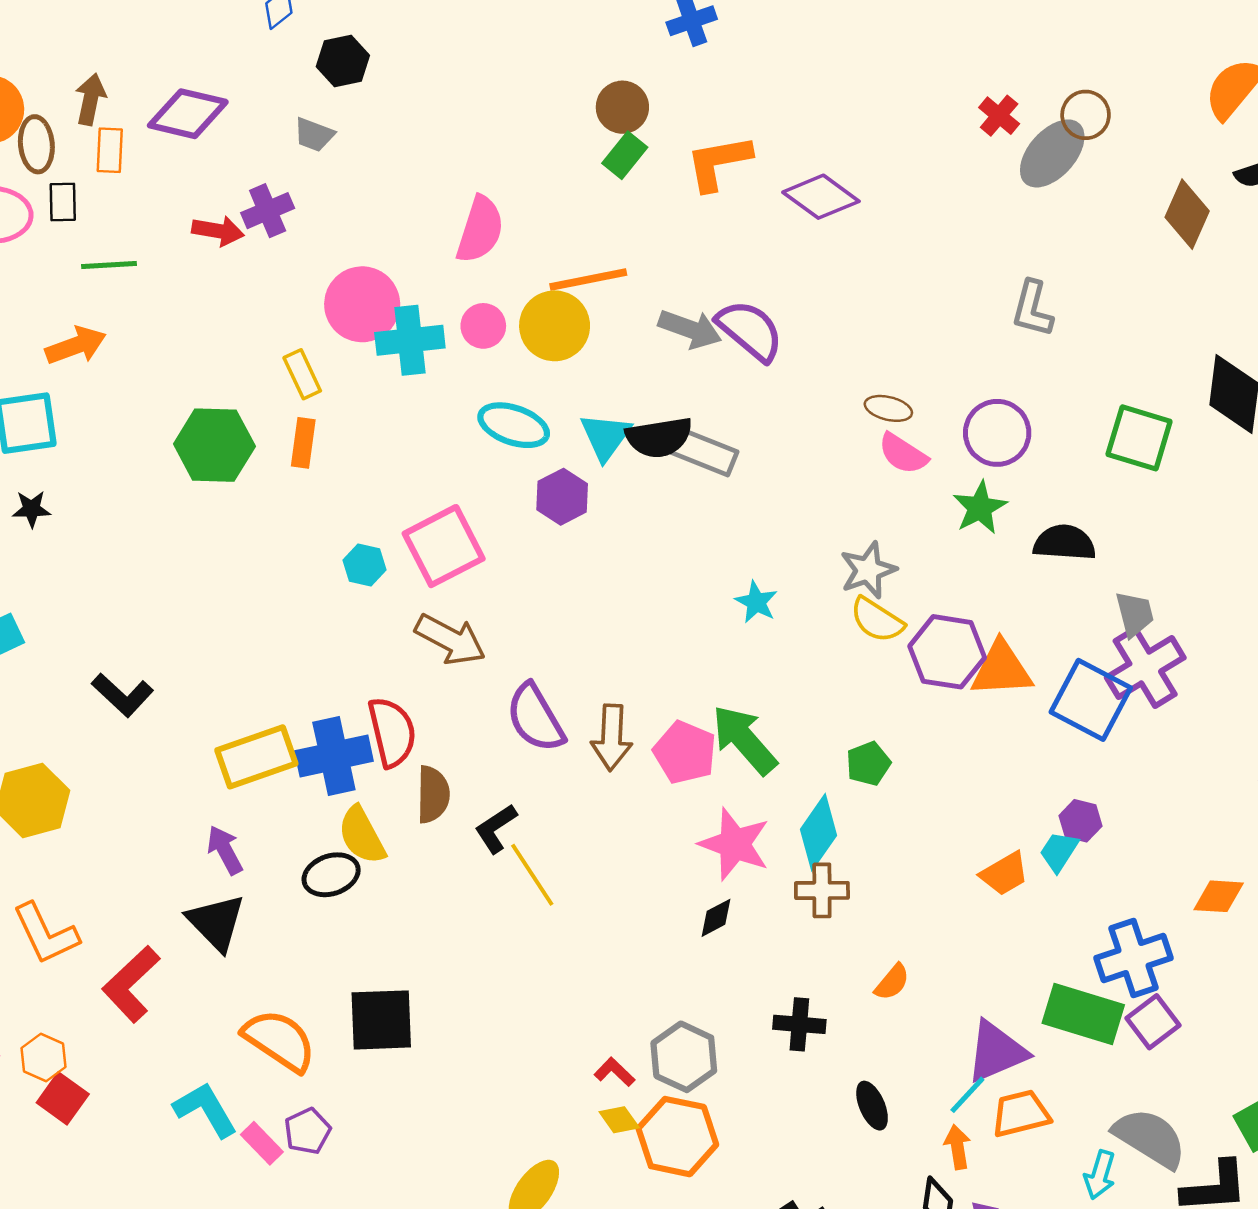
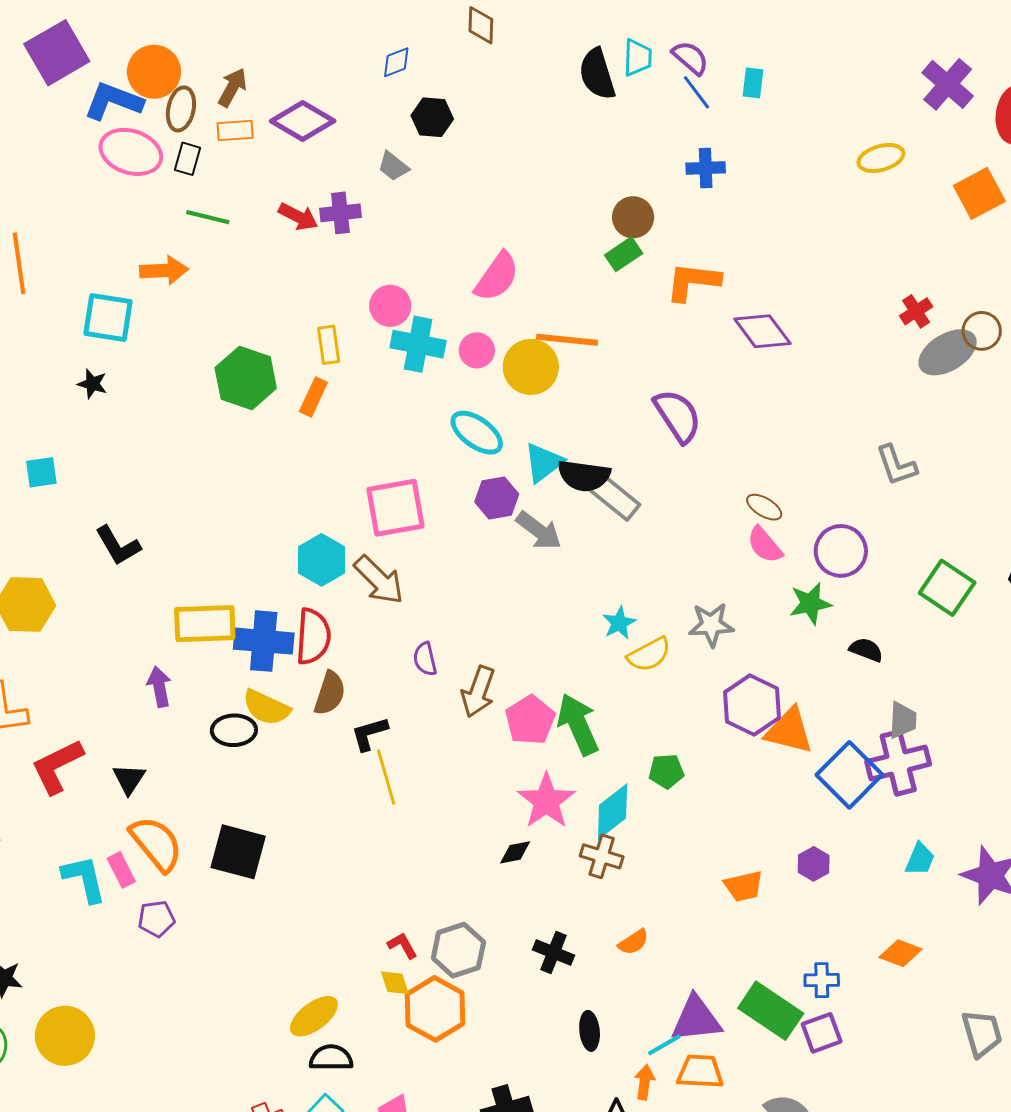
orange rectangle: (110, 150) -> (235, 131), turned 66
pink circle: (362, 304) -> (390, 306), size x0.7
gray L-shape: (1032, 309) -> (896, 465), turned -51
gray arrow: (690, 329) -> (539, 531), moved
black semicircle: (1064, 543) -> (866, 650), size x0.7
cyan hexagon: (365, 565) -> (322, 560), moved, size x1.5
yellow semicircle: (877, 620) -> (649, 655), moved, turned -78
purple semicircle: (535, 718) -> (425, 659), size x0.6
yellow semicircle: (362, 835) -> (266, 708), turned -54
cyan trapezoid: (1059, 852) -> (920, 859), moved, turned 153
black triangle: (216, 922) -> (129, 779), moved, size x0.7
blue cross: (1133, 958) -> (822, 980), size x0.6
pink rectangle: (262, 1143) -> (121, 870), moved

